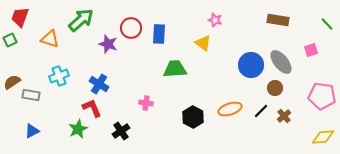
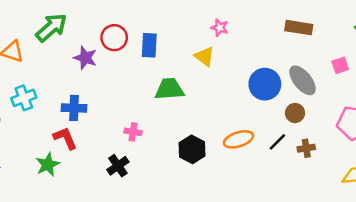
blue cross: (99, 84) -> (74, 108), turned -30
brown cross: (284, 116) -> (306, 148), turned 32
black cross: (121, 131) -> (118, 166), moved

